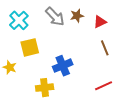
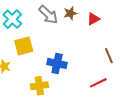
brown line: (105, 48) -> (109, 56), moved
blue cross: (63, 66) -> (57, 63), turned 36

